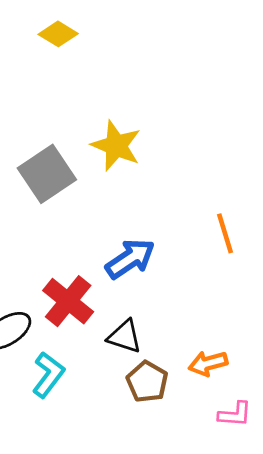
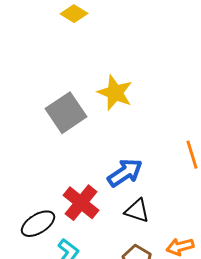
black triangle: (125, 337) -> (137, 211), moved

